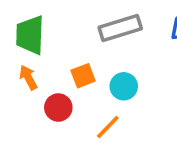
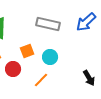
gray rectangle: (120, 28) -> (48, 24), turned 30

